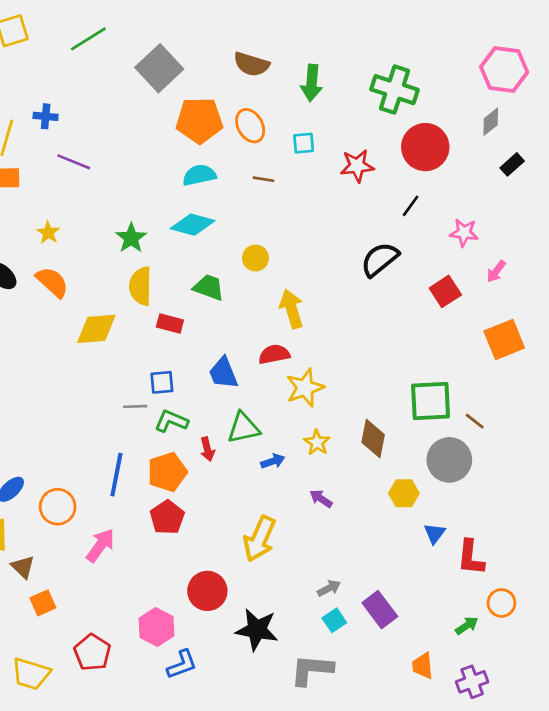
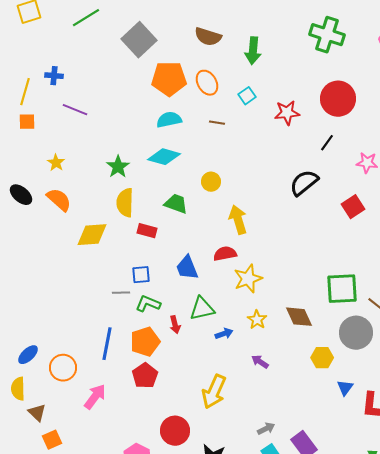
green cross: (395, 90) -> (327, 35), moved
cyan square: (304, 143) -> (247, 96), turned -30
brown diamond: (373, 439) -> (299, 317), turned -36

